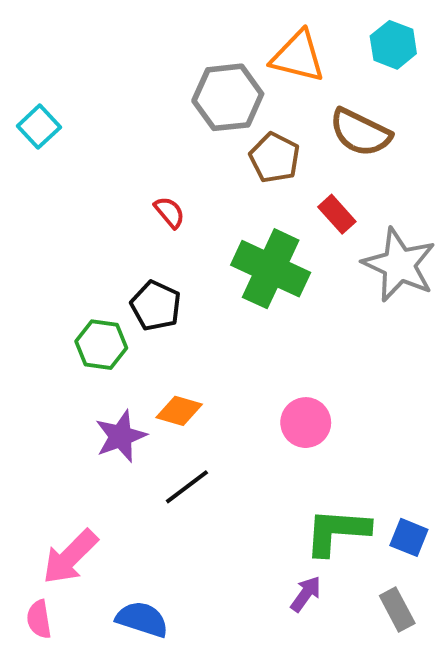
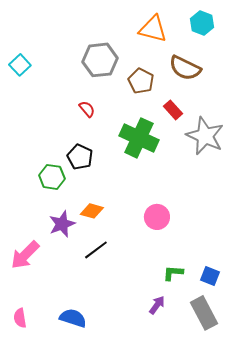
gray hexagon: (228, 97) -> (100, 60), moved
green L-shape: (337, 532) -> (173, 273), size x0.6
pink arrow: (70, 557) -> (25, 255), moved
gray rectangle: (397, 609) -> (204, 313), size x1.5

